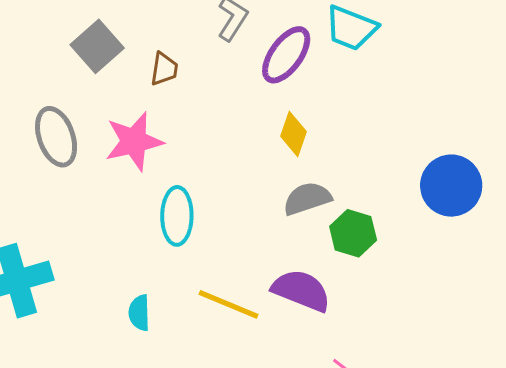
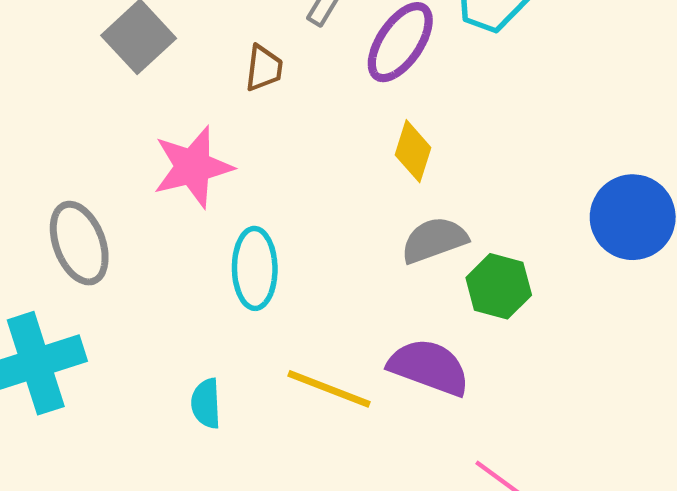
brown trapezoid: (164, 69) -> (264, 68), moved
gray ellipse: (56, 137) -> (79, 243), moved

